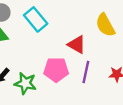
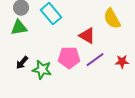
purple line: (86, 72) -> (95, 60), turned 42

